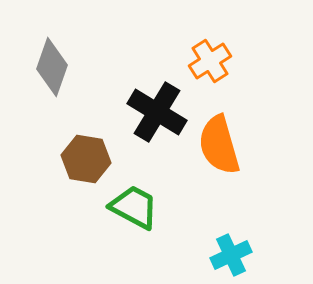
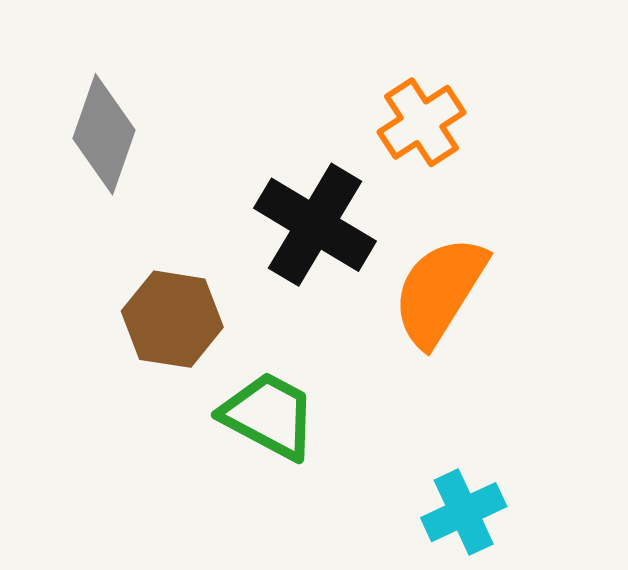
orange semicircle: (219, 145) -> (440, 291), turned 48

